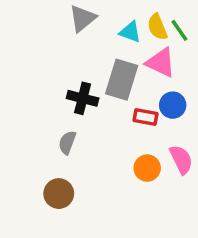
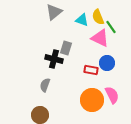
green line: (179, 30) -> (111, 27), moved
gray rectangle: (122, 80) -> (66, 48), moved, size x0.6
orange circle: (147, 168) -> (92, 100), size x1.5

